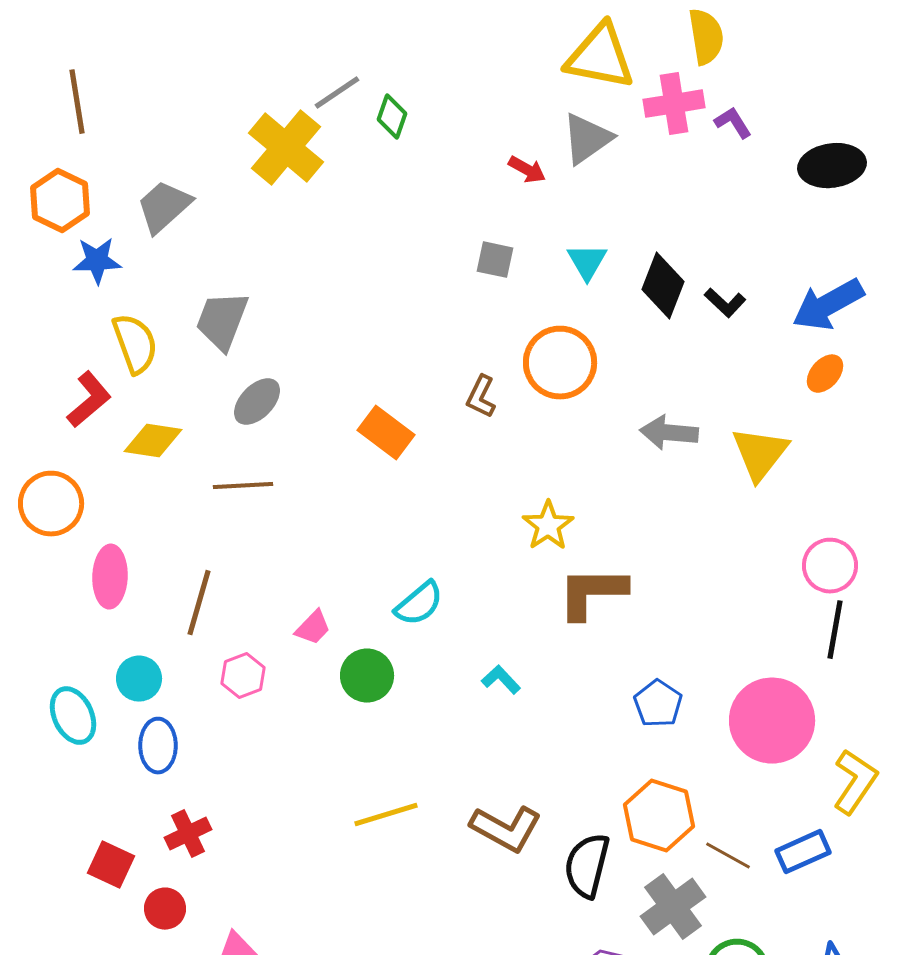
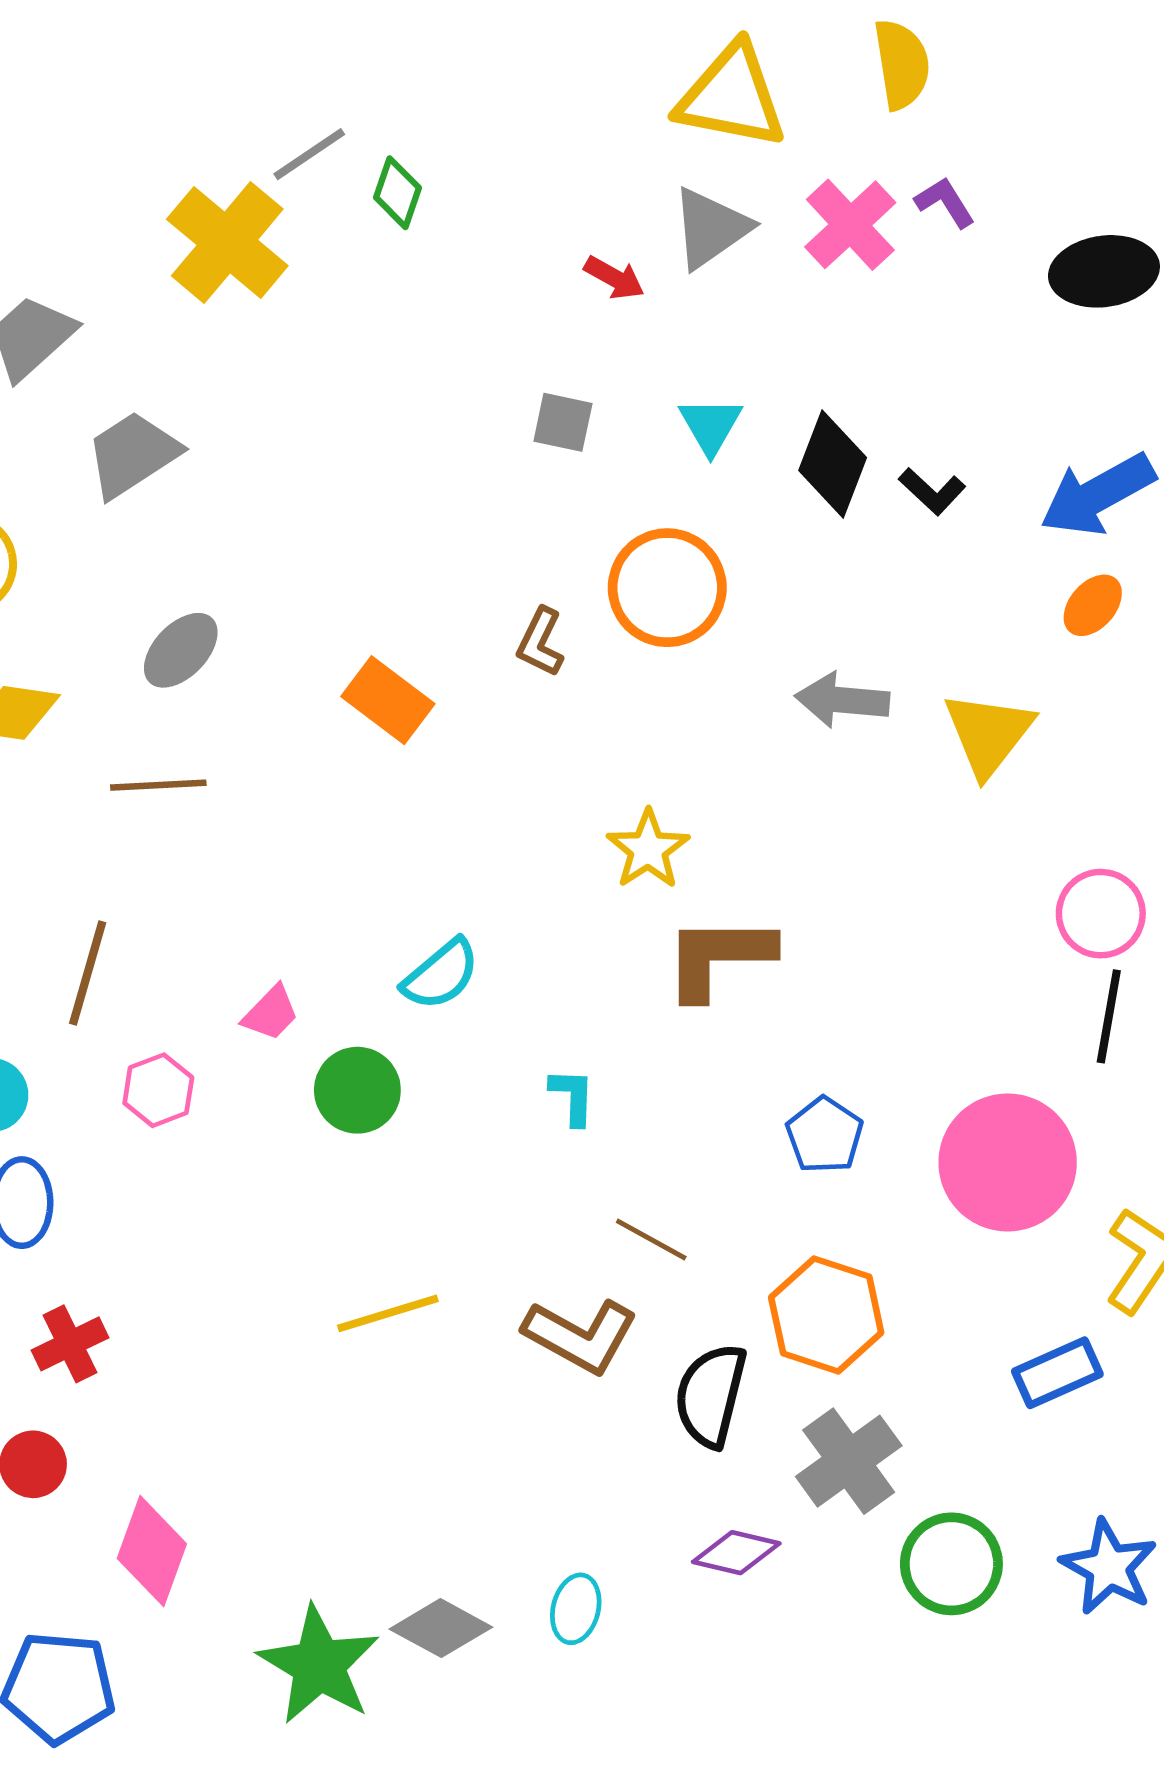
pink cross: (674, 104) -> (850, 225), moved, turned -34
gray trapezoid: (222, 321) -> (133, 454), moved, turned 36
cyan L-shape: (501, 680) -> (573, 1097), turned 45
brown line: (728, 856) -> (651, 1240), moved

